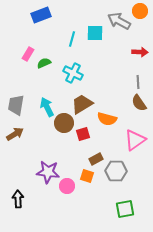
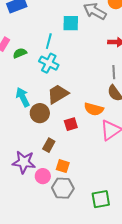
cyan line: (72, 39) -> (49, 41), moved
orange semicircle: (107, 119) -> (94, 109), moved
red square: (83, 134) -> (71, 124), moved
brown rectangle: (96, 159) -> (49, 145), moved, turned -32
gray hexagon: (116, 171) -> (63, 188), moved

